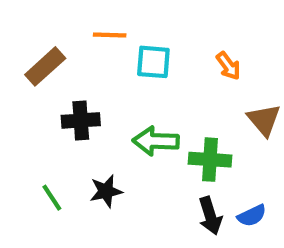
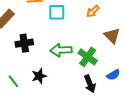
orange arrow: (228, 66) -> (93, 11), turned 88
green cross: (210, 160) -> (88, 57), turned 36
blue semicircle: (252, 216) -> (113, 75), moved

